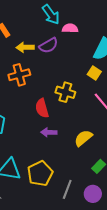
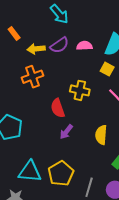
pink semicircle: (70, 28) -> (84, 46), moved
purple arrow: (49, 132) -> (66, 132), turned -49
yellow semicircle: (83, 138) -> (101, 135), turned -42

